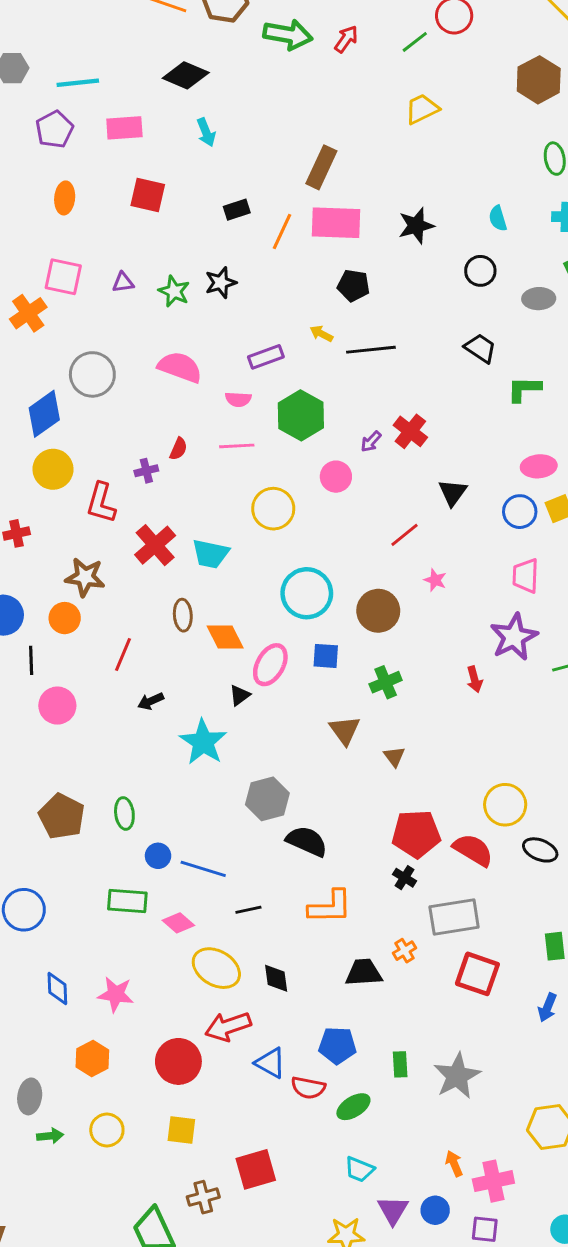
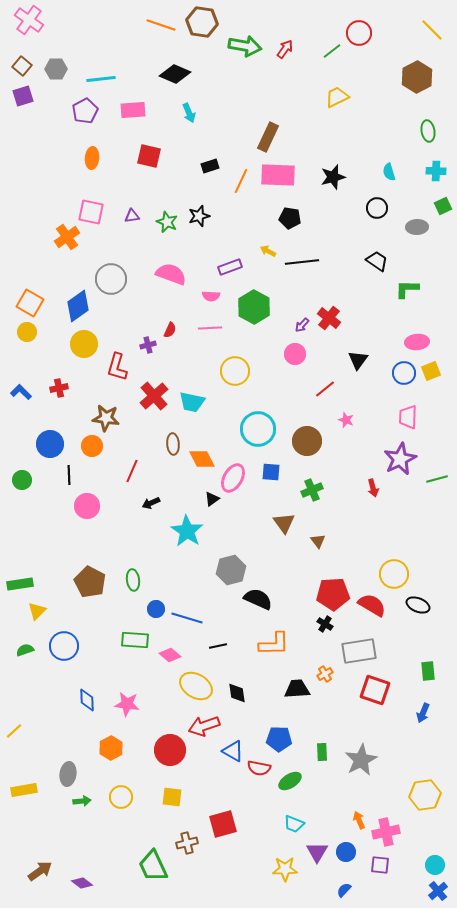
pink circle: (336, 477) -> (295, 354), moved

